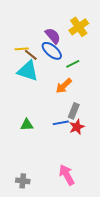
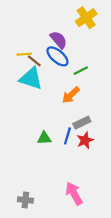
yellow cross: (79, 27) -> (86, 18), moved
gray rectangle: (74, 111) -> (82, 123), turned 42
blue line: (61, 123) -> (67, 136), turned -63
green triangle: (27, 125) -> (44, 138), moved

